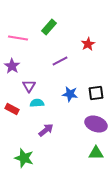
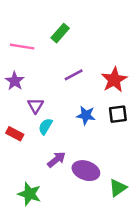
red star: (88, 44) -> (114, 80), moved, size x1.5
cyan semicircle: (37, 103) -> (45, 126), turned -56
purple ellipse: (96, 124) -> (86, 171), moved
green triangle: (96, 153) -> (118, 188), turned -35

